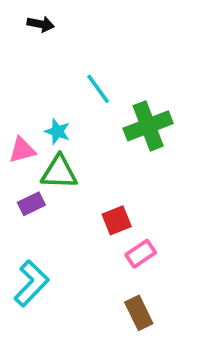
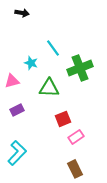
cyan star: (57, 131) -> (31, 63), moved
green triangle: (59, 172) -> (49, 88), moved

